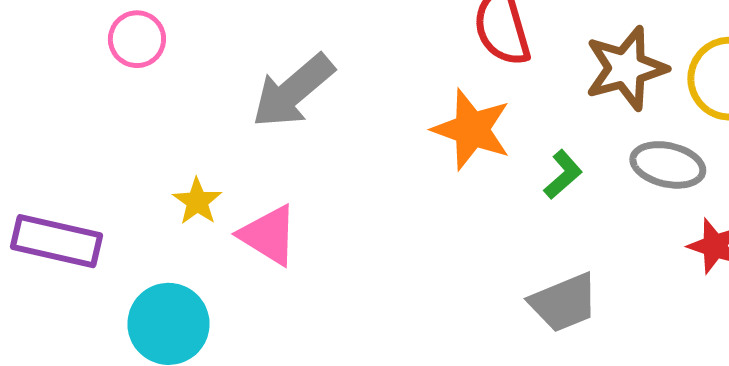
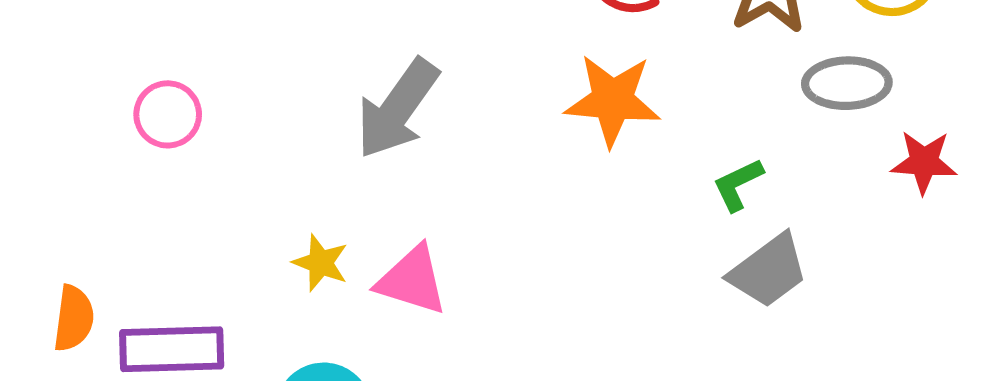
pink circle: (137, 39) -> (168, 114), moved
green L-shape: (563, 175) -> (738, 184), moved, turned -150

